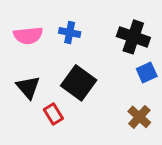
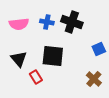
black cross: (133, 37) -> (72, 22), moved
black square: (79, 83) -> (53, 56), turned -30

